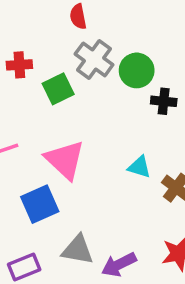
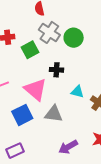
black cross: (164, 101) -> (57, 70), moved
gray triangle: (78, 250) -> (54, 114), moved

